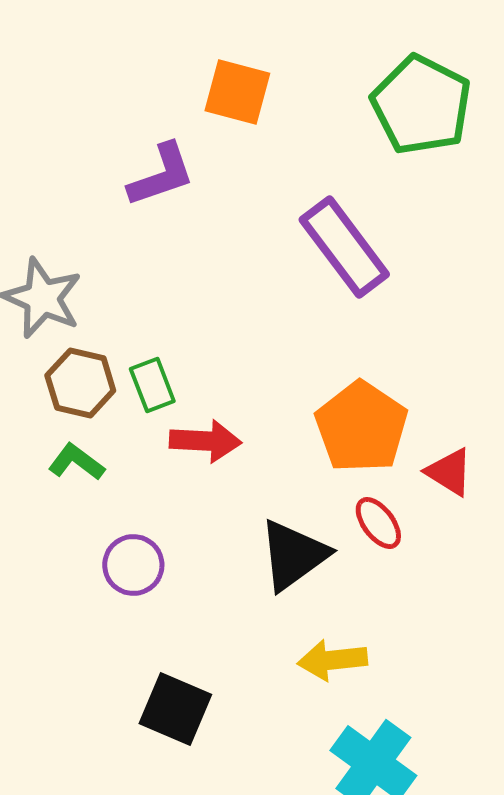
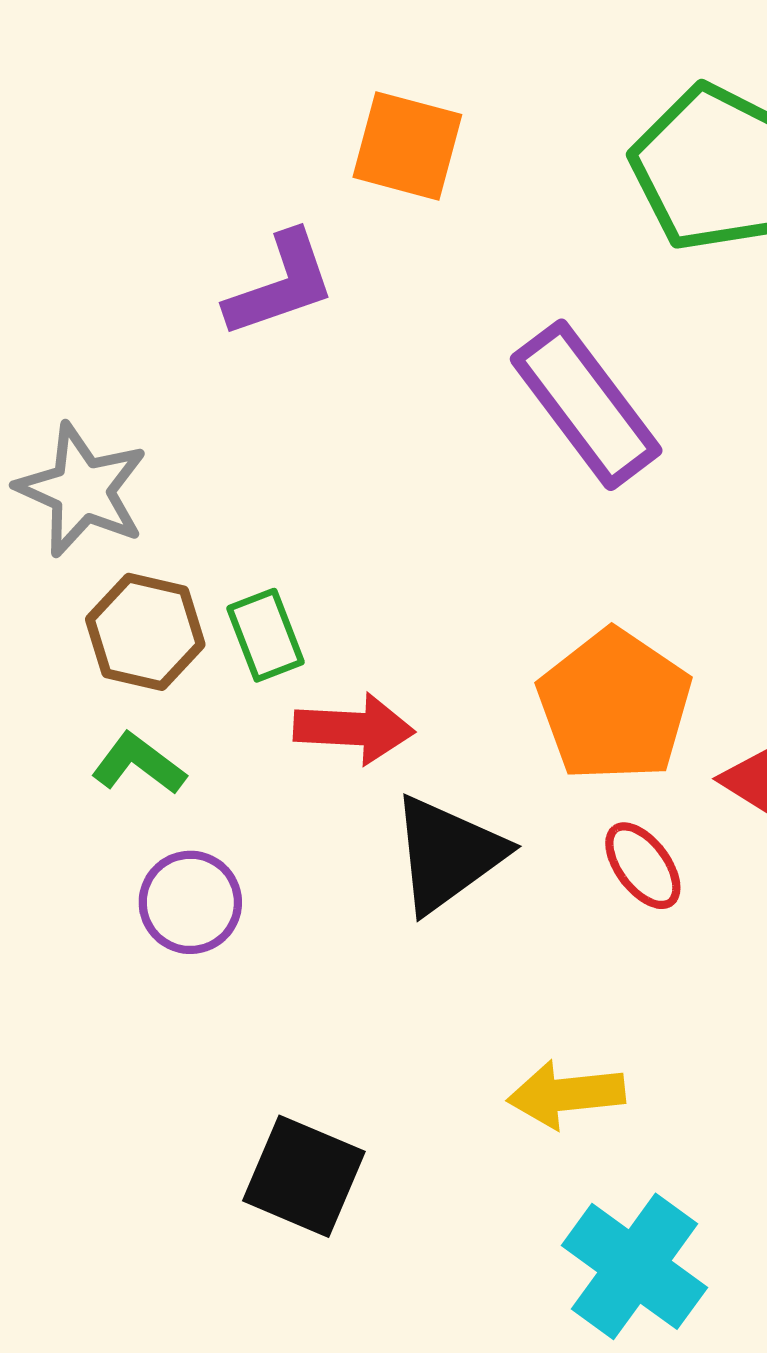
black triangle: (293, 555) -> (448, 854), moved
purple circle: (133, 565) -> (190, 902), moved

